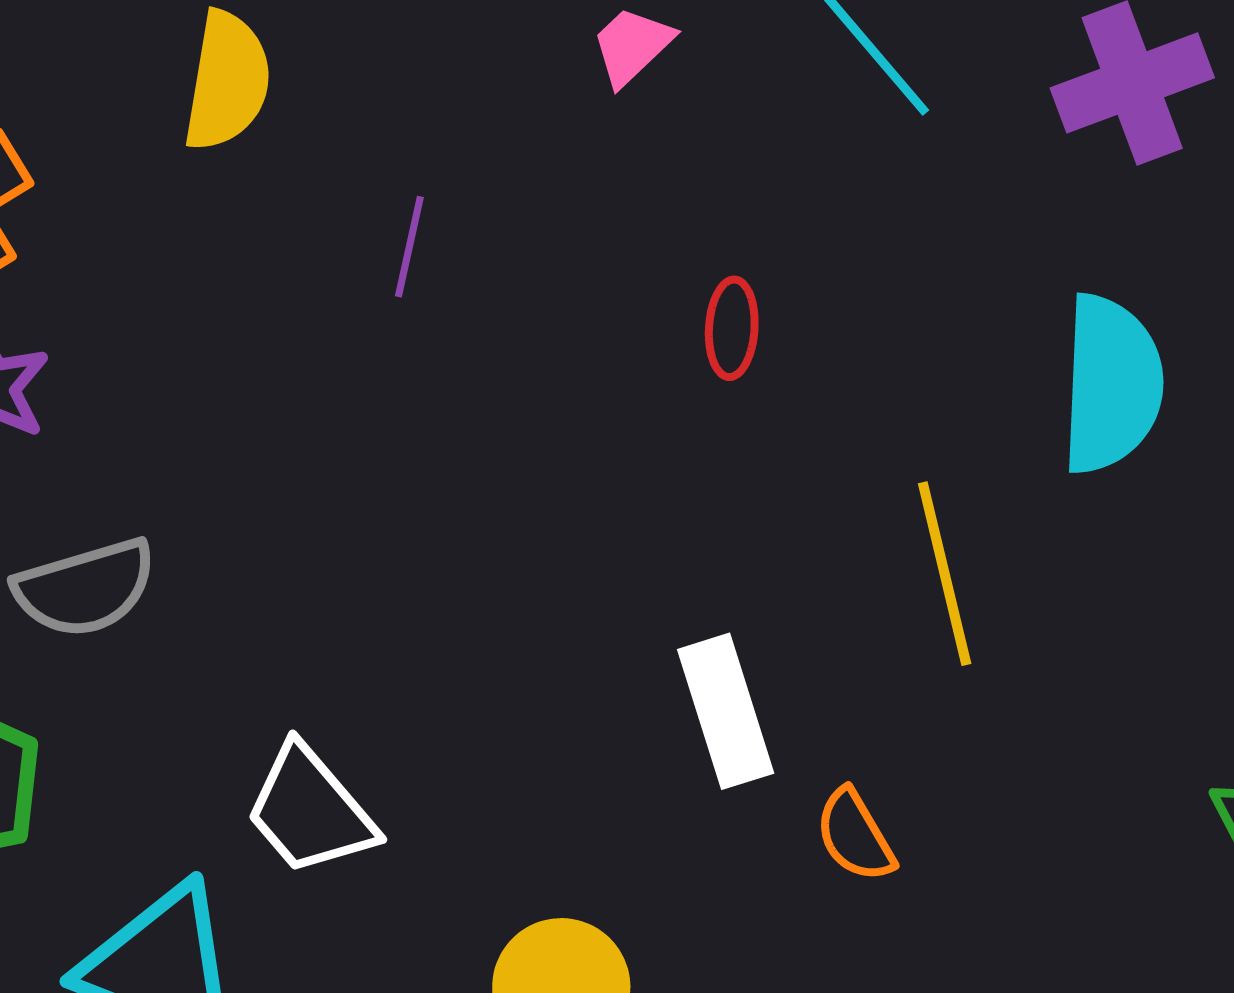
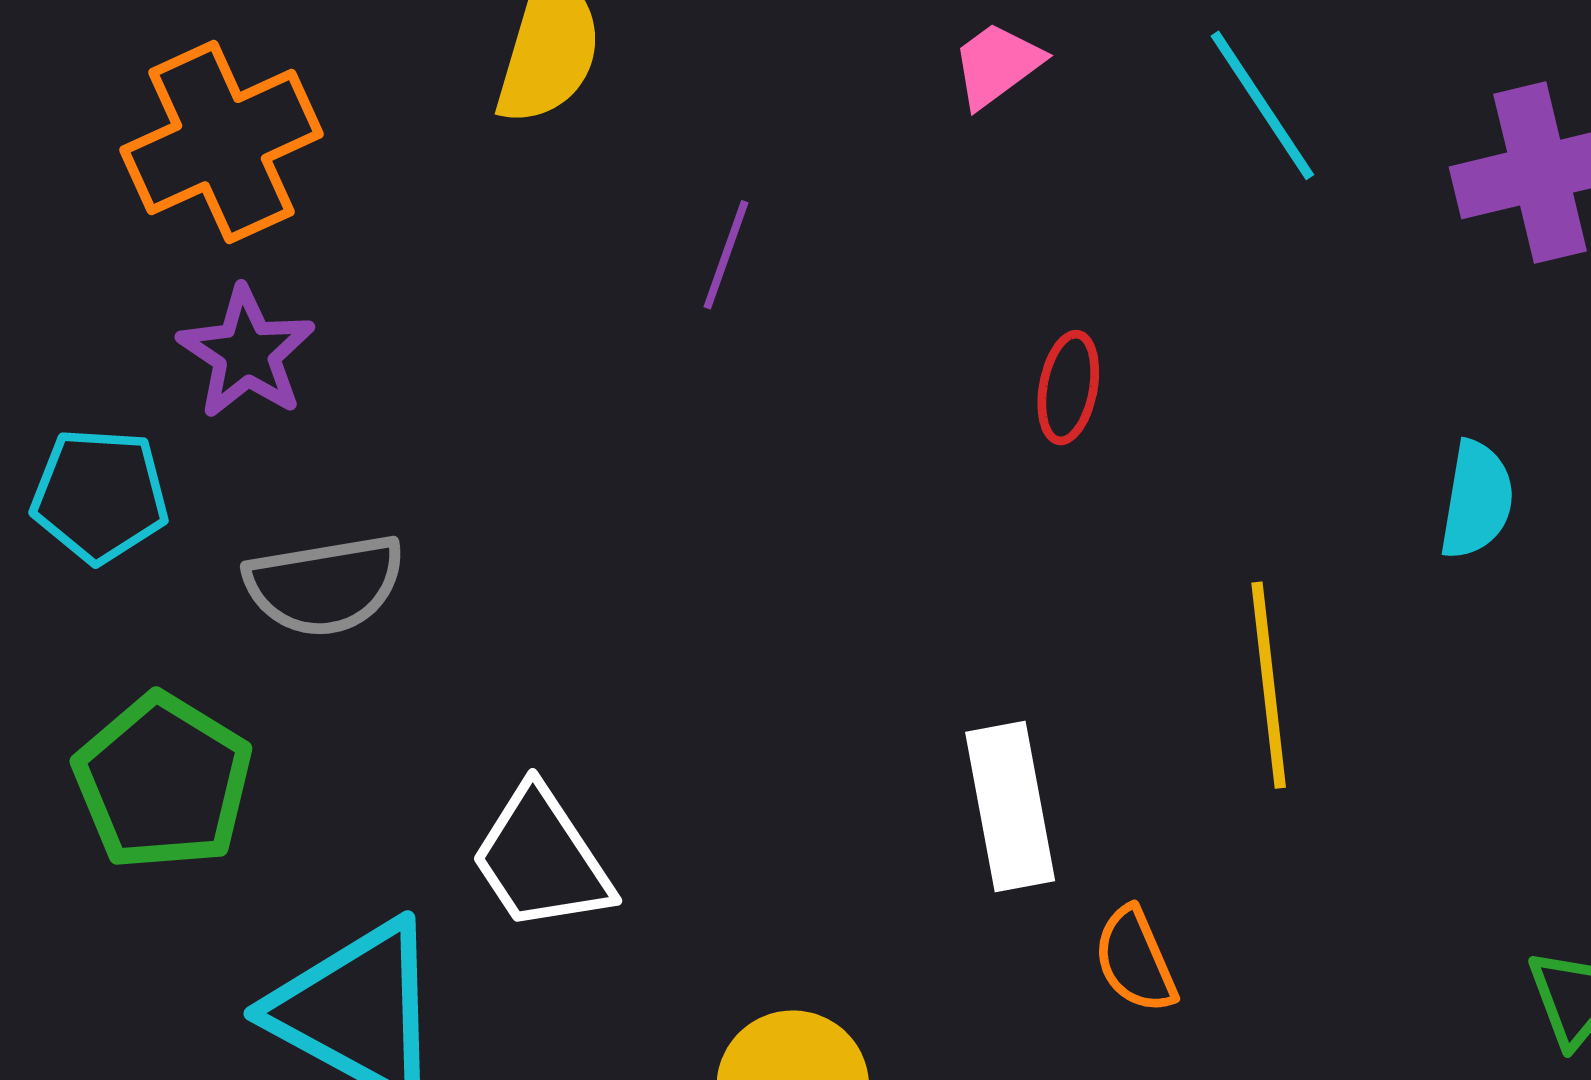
cyan semicircle: (1111, 384) -> (1477, 500), size x0.6

